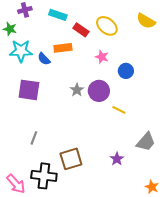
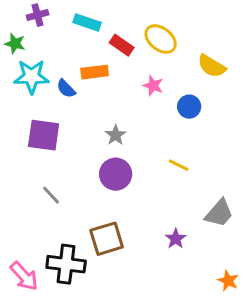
yellow semicircle: (146, 21) -> (212, 66), moved
purple circle: (99, 91) -> (116, 174), moved
gray line: (34, 138) -> (51, 195), moved, turned -64

